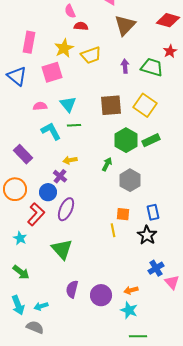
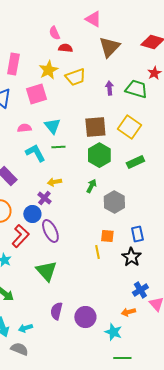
green hexagon: (126, 140) -> (99, 155), moved
purple ellipse: (66, 209) -> (50, 231), turned -50
orange arrow: (131, 290) -> (128, 312), moved

